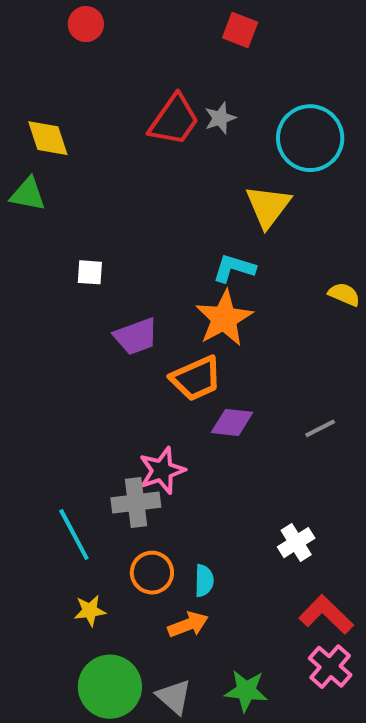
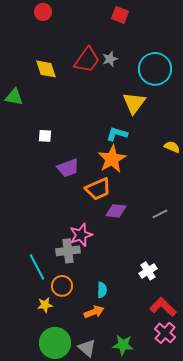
yellow diamond: (48, 138) -> (46, 69), moved
orange circle: (152, 573) -> (62, 286), moved

